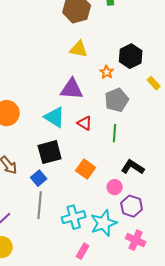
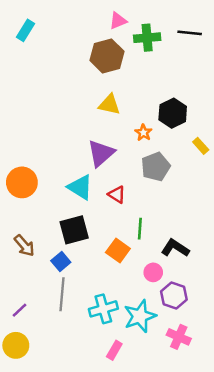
purple triangle: (72, 89) -> (101, 153), turned -45
green line: (115, 133) -> (140, 229), moved

